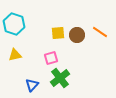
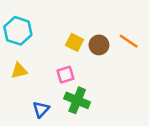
yellow square: (58, 33) -> (74, 42), turned 32
green cross: (60, 78) -> (77, 100), turned -30

